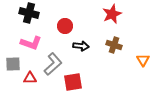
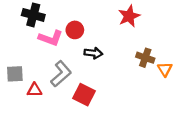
pink L-shape: (31, 43) -> (51, 38), moved
brown cross: (114, 45) -> (145, 58), moved
red square: (73, 82) -> (84, 95), turned 36

